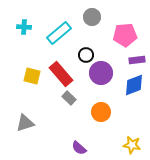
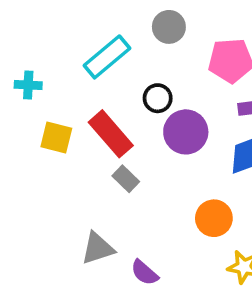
cyan cross: (24, 27) -> (28, 85), moved
orange circle: (101, 112) -> (214, 218), moved
gray triangle: (25, 123) -> (98, 248), moved

